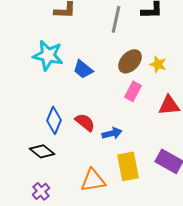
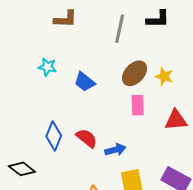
cyan star: (48, 55) -> (47, 67), size x0.6
pink rectangle: (133, 91) -> (138, 105), turned -30
black diamond: (42, 151) -> (22, 169), moved

